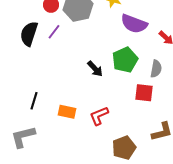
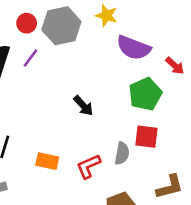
green pentagon: (125, 60) -> (145, 94), moved
gray semicircle: (156, 69) -> (122, 153), moved

